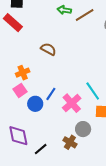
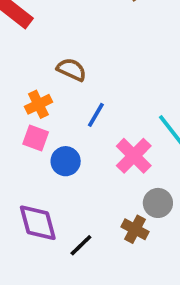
brown semicircle: (48, 49) -> (72, 70), moved
pink square: (20, 90) -> (36, 138), turned -32
blue line: (51, 94) -> (96, 115), moved

